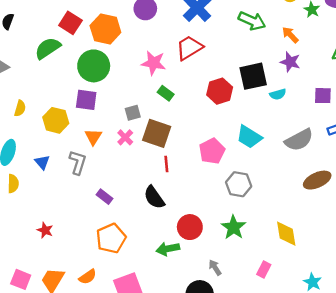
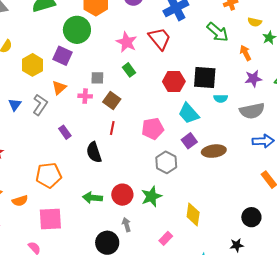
red trapezoid: (189, 48) -> (160, 39), turned 65
purple star: (290, 62) -> (253, 79), moved, turned 30
purple square: (323, 96) -> (189, 141), moved, turned 35
brown square: (157, 133) -> (112, 101), size x0.7
pink cross: (125, 137) -> (85, 96), turned 32
cyan trapezoid: (249, 137) -> (189, 113), moved
gray semicircle: (299, 140) -> (252, 111), moved
blue triangle: (42, 162) -> (15, 105), moved
brown ellipse: (317, 180) -> (214, 151), moved
purple rectangle: (105, 197) -> (65, 132), moved
red circle: (190, 227) -> (122, 195), moved

